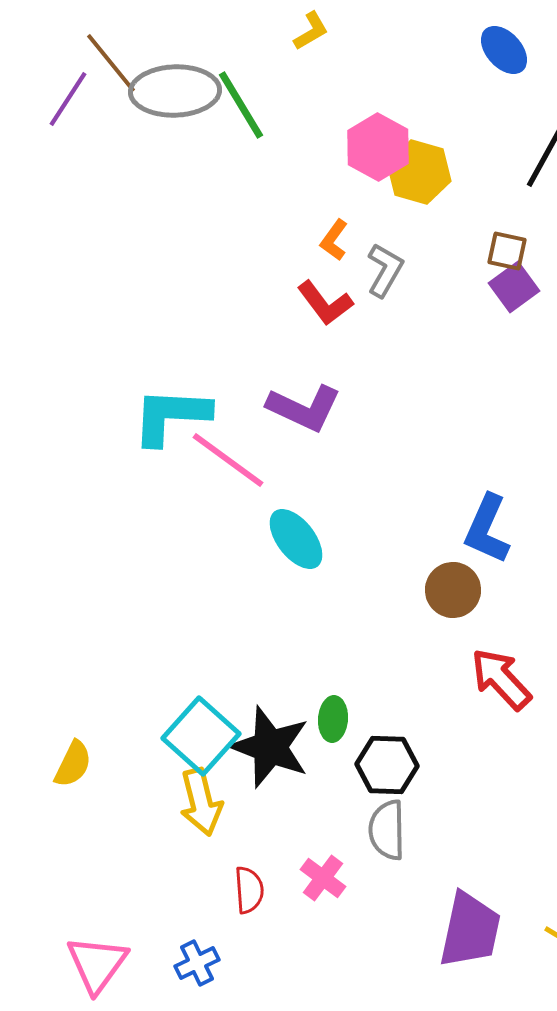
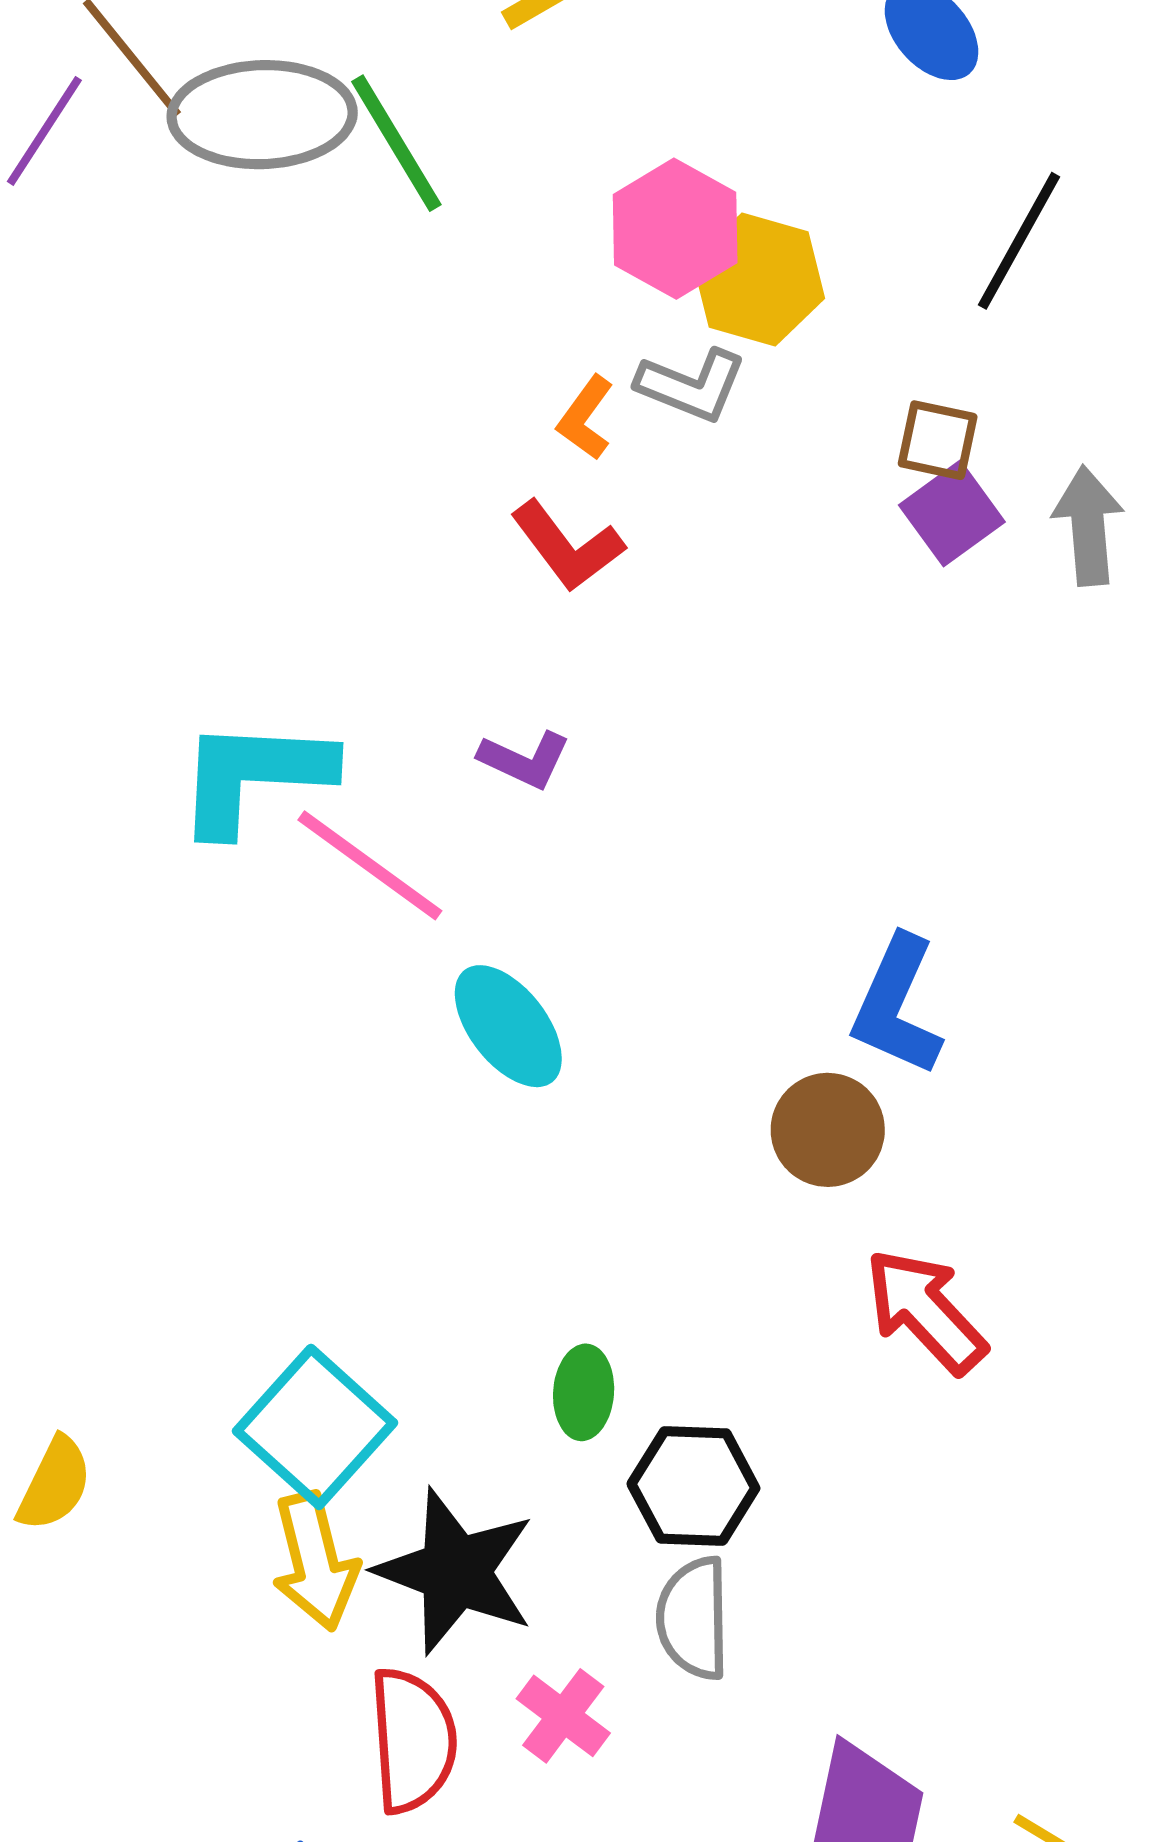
gray L-shape: (385, 270) -> (691, 385), moved, turned 82
purple L-shape: (304, 408) -> (525, 760), size x0.6
black star: (270, 747) -> (455, 1571), moved
red semicircle: (249, 890) -> (413, 1740), size x1.5

